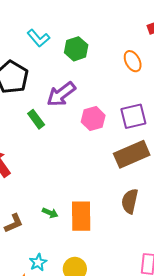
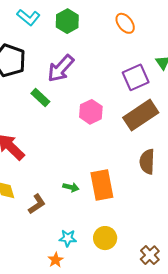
pink hexagon: (93, 119) -> (91, 112), moved
cyan star: (38, 262) -> (68, 238), turned -30

